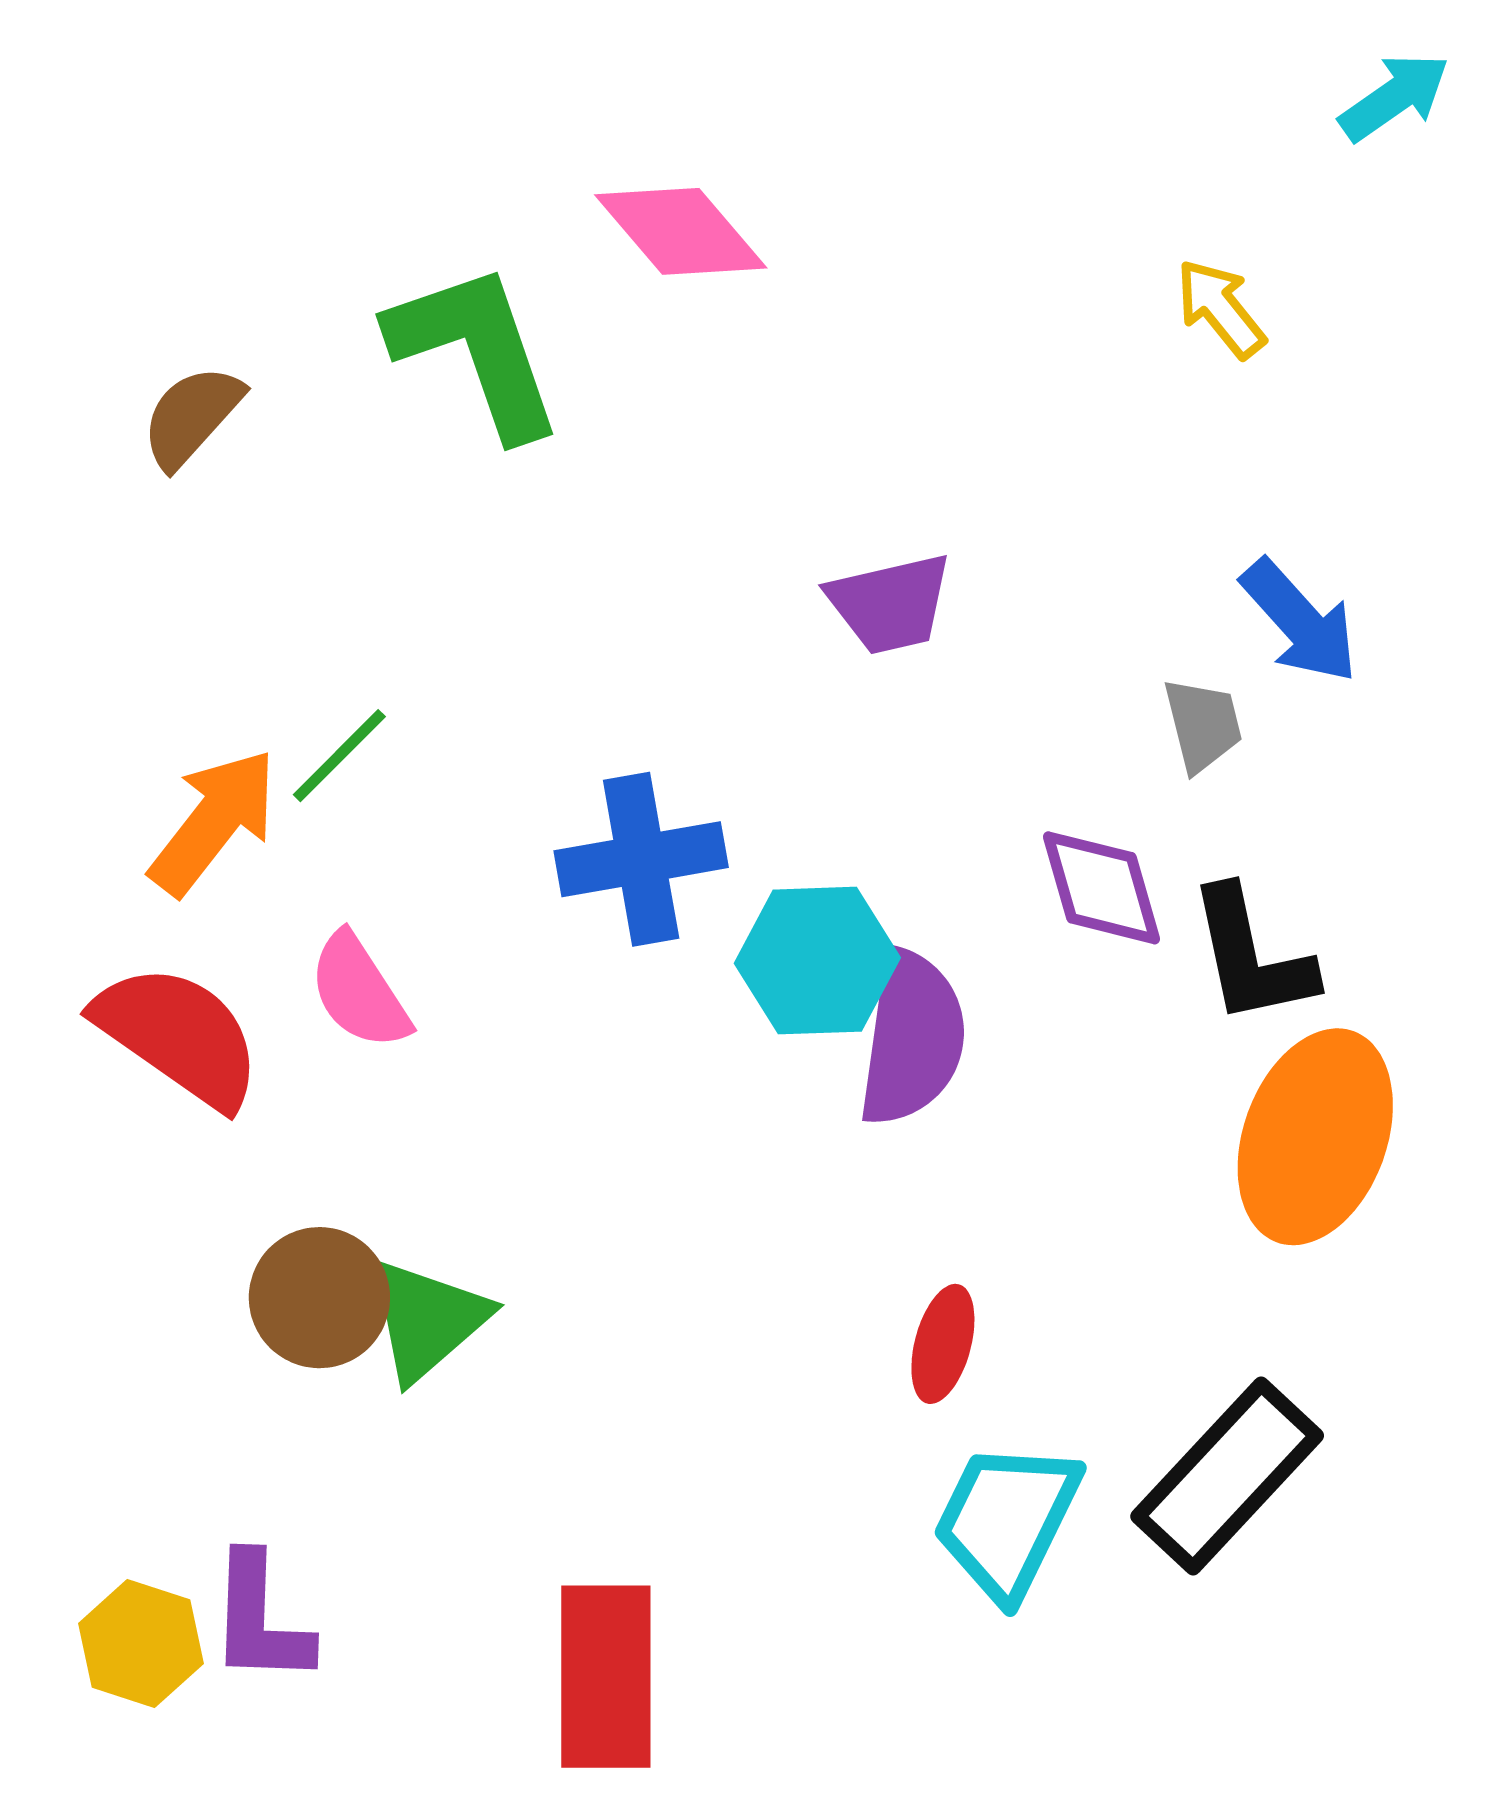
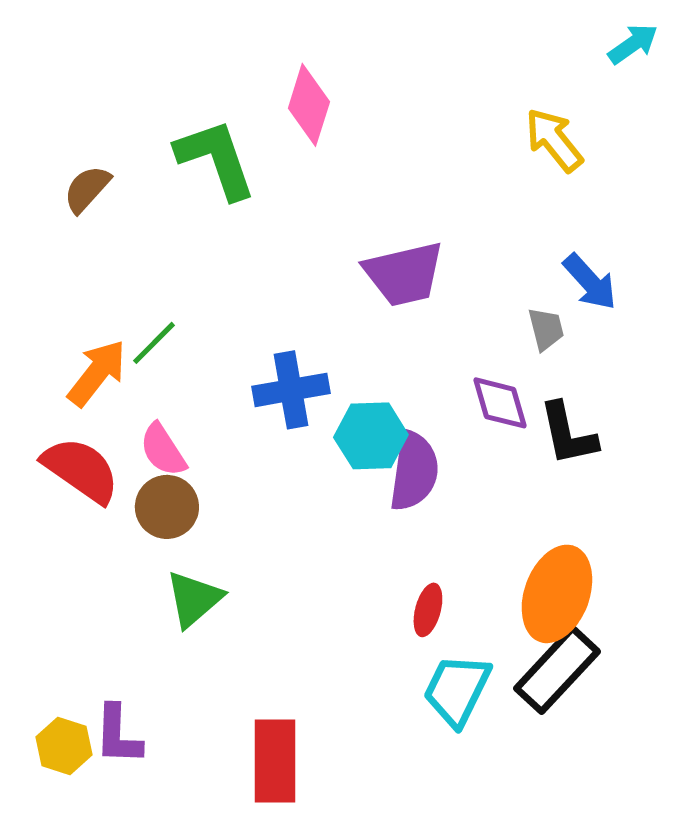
pink diamond: (681, 231) -> (309, 105), turned 58
yellow arrow: (1221, 308) -> (554, 140), size x1.4
purple trapezoid: (890, 604) -> (404, 274), size x1.4
orange ellipse: (1315, 1137) -> (557, 594), moved
brown circle: (319, 1298) -> (167, 507), moved

